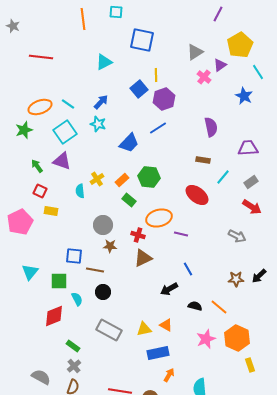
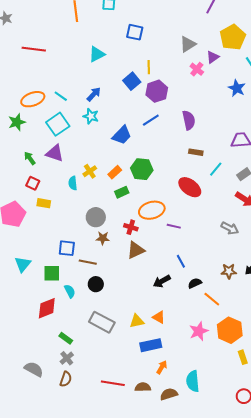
blue square: (142, 40) -> (135, 32), size x0.7
purple semicircle: (211, 127) -> (189, 120), moved
green rectangle: (129, 200) -> (122, 192), turned -64
black semicircle: (195, 306) -> (195, 283), moved, turned -40

